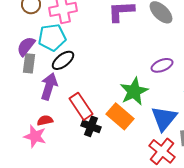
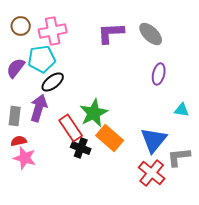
gray rectangle: (29, 63) -> (15, 116), moved
purple ellipse: (162, 65) -> (159, 74), moved, turned -55
green star: (134, 91) -> (94, 113), moved
red semicircle: (45, 120) -> (19, 141), moved

